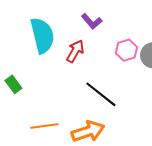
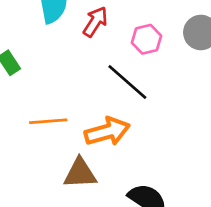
pink hexagon: (126, 50) -> (147, 39), moved

